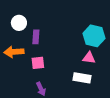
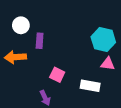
pink triangle: (89, 58) -> (108, 64), moved
pink square: (38, 63) -> (57, 75), moved, turned 32

